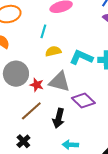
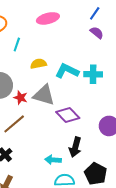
cyan line: (43, 31) -> (17, 44), moved
black arrow: (59, 118) -> (75, 147), moved

